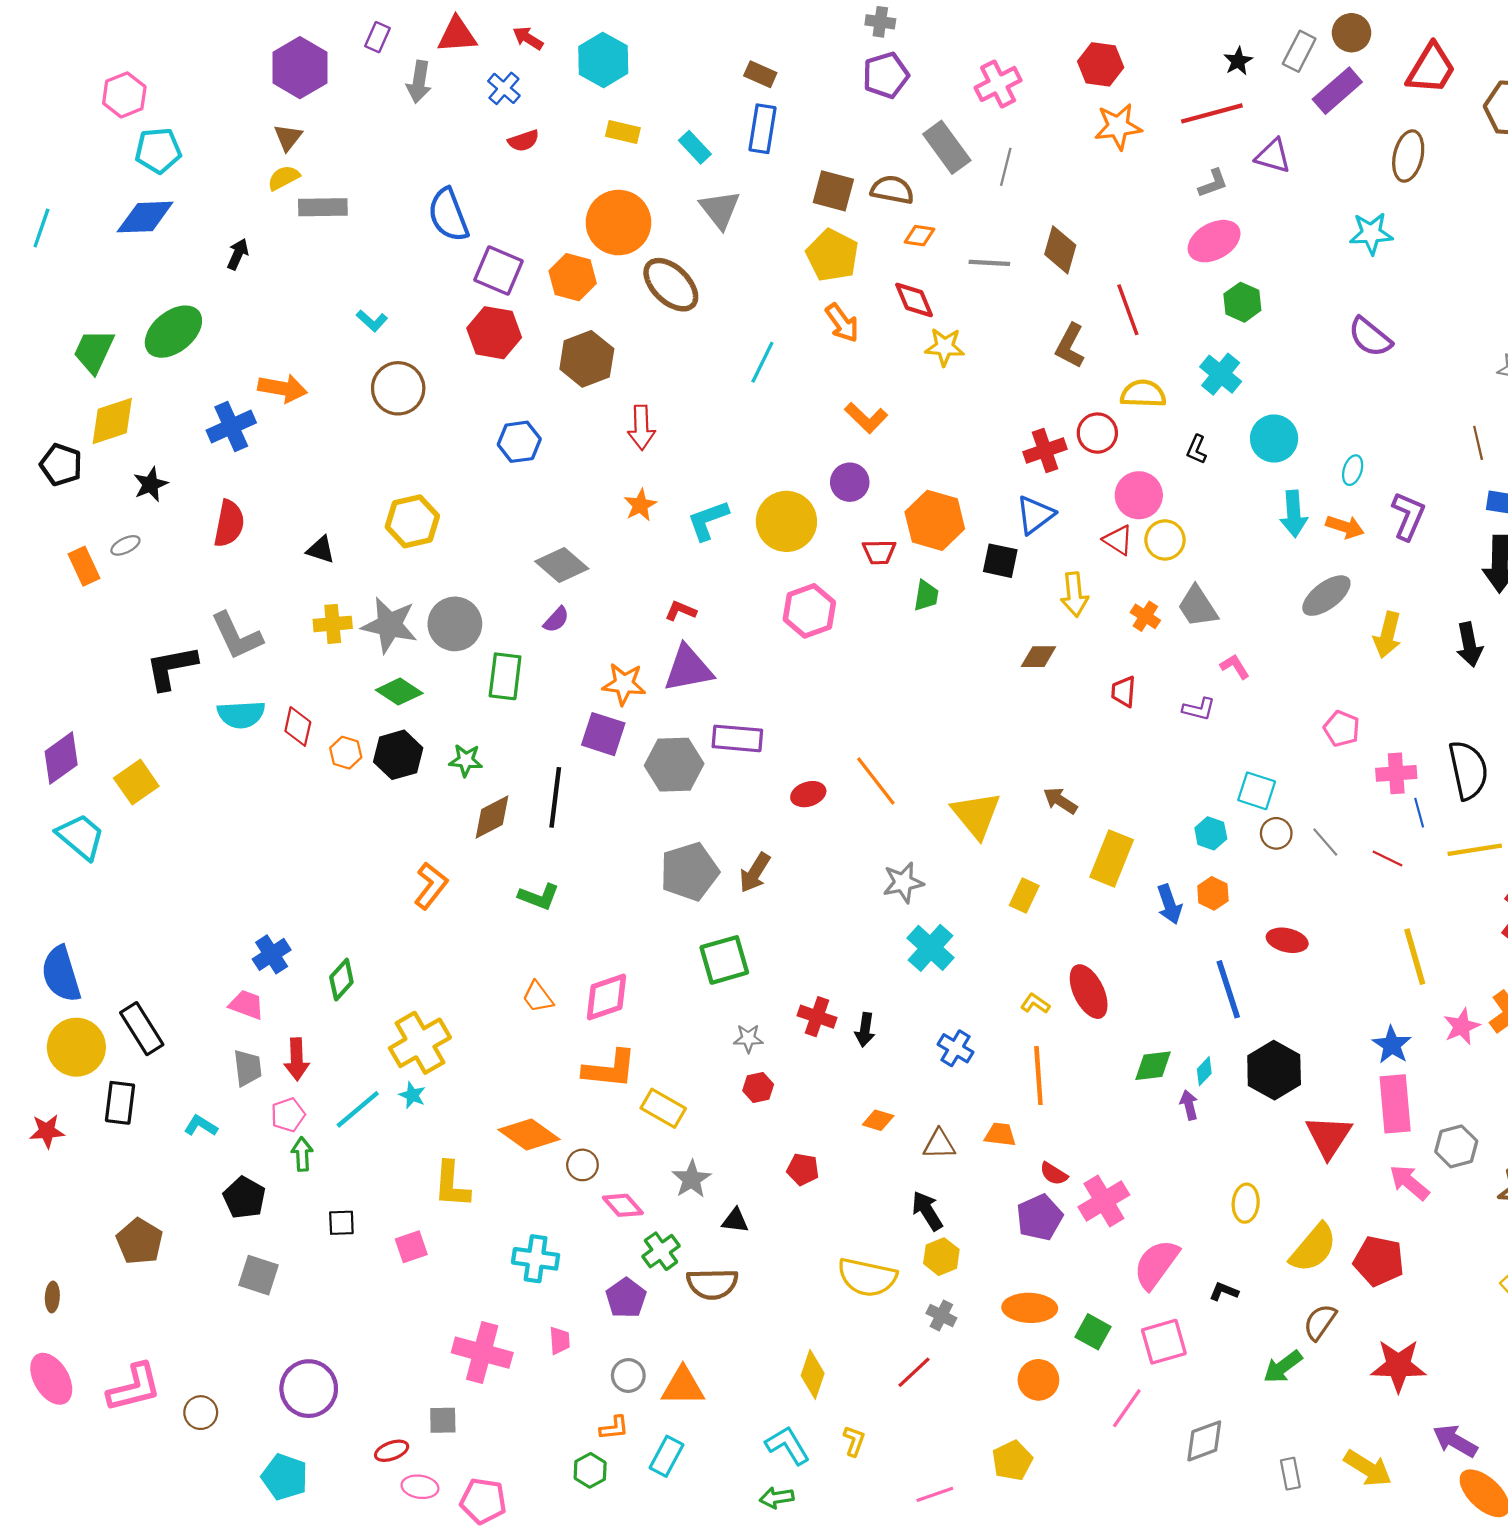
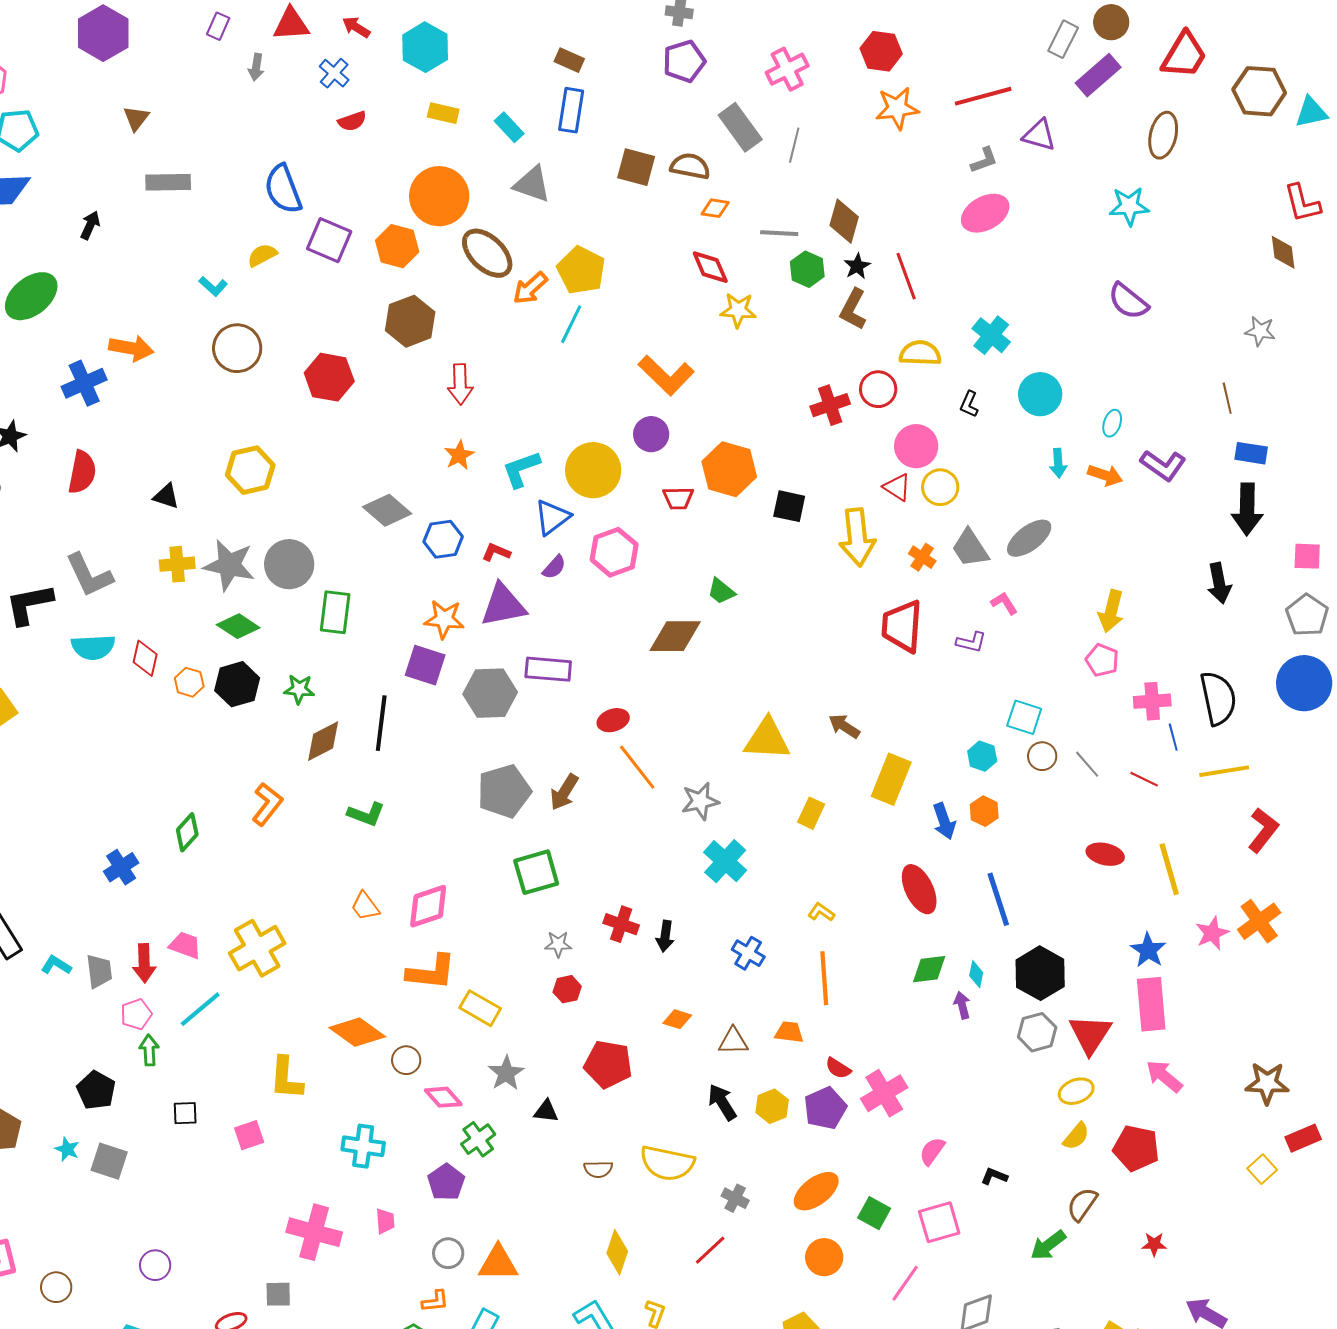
black star: (1238, 61) -> (857, 266), moved
purple hexagon: (300, 68) -> (103, 33), moved
gray arrow: (419, 82) -> (256, 67), size x0.7
yellow semicircle: (284, 178) -> (262, 255), moved
gray triangle: (720, 209) -> (532, 184), turned -33
yellow pentagon: (832, 255) -> (581, 270), moved
green hexagon: (1242, 302) -> (807, 269), moved
orange arrow: (842, 323) -> (530, 288), moved, turned 84
red hexagon: (494, 333) -> (329, 377), moved
orange L-shape: (866, 418) -> (666, 375), size x1.4
blue hexagon: (519, 442) -> (443, 539), moved
cyan arrow: (1294, 514) -> (1058, 463), size x0.7
blue triangle: (1035, 515) -> (552, 517), moved
purple L-shape: (1408, 516) -> (1163, 465), turned 102
yellow arrow: (1074, 594) -> (857, 537), size x1.4
green trapezoid: (926, 596) -> (721, 591), moved, turned 120
gray ellipse: (1326, 596) -> (1029, 538), moved
purple semicircle: (556, 620) -> (554, 567), moved
yellow arrow: (1387, 635) -> (1111, 611), moved
brown diamond: (1038, 657) -> (675, 636), moved, size x1.6
red trapezoid: (1124, 692) -> (902, 626), size x1.8
orange line: (876, 781) -> (637, 767), moved
yellow triangle: (976, 815) -> (767, 739), turned -48
red ellipse: (1287, 940) -> (1105, 854), moved
green diamond: (341, 980) -> (187, 832), moved
red ellipse: (1089, 992) -> (919, 889), moved
pink trapezoid: (247, 1005) -> (185, 945), moved
cyan diamond: (1204, 1071) -> (976, 974), turned -32
cyan star: (412, 1095) -> (67, 1149), moved
cyan L-shape: (201, 1126) -> (56, 965), moved
gray hexagon: (1456, 1146) -> (1037, 1032), moved
red pentagon: (803, 1169) -> (608, 1064), size x1.6
yellow ellipse: (1246, 1203) -> (1076, 1091), moved, turned 64
yellow semicircle: (1313, 1248) -> (1076, 1136), size x0.6
yellow hexagon: (941, 1257) -> (772, 1106), moved
pink semicircle: (1156, 1264) -> (932, 1151), size x0.6
brown semicircle: (712, 1284) -> (598, 1169), moved, size x0.6
orange ellipse: (1030, 1308) -> (816, 1191), turned -39
red star: (1398, 1366) -> (1154, 1244), size x0.5
purple circle: (309, 1389) -> (155, 1265), size x0.6

